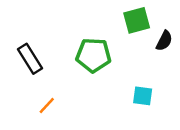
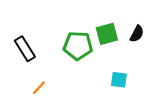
green square: (137, 20) -> (107, 34), moved

